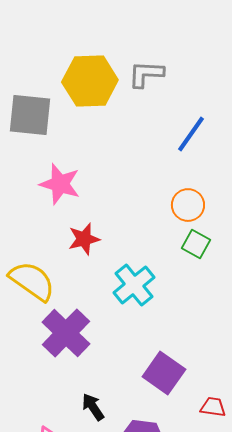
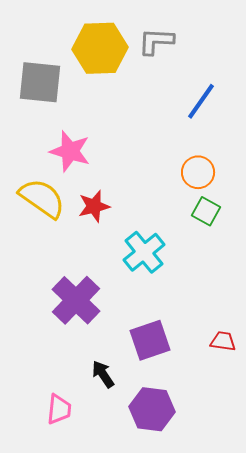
yellow semicircle: (32, 281) -> (42, 198), moved
purple square: (164, 373) -> (150, 340), moved, turned 36
red trapezoid: (213, 407) -> (223, 341), moved

